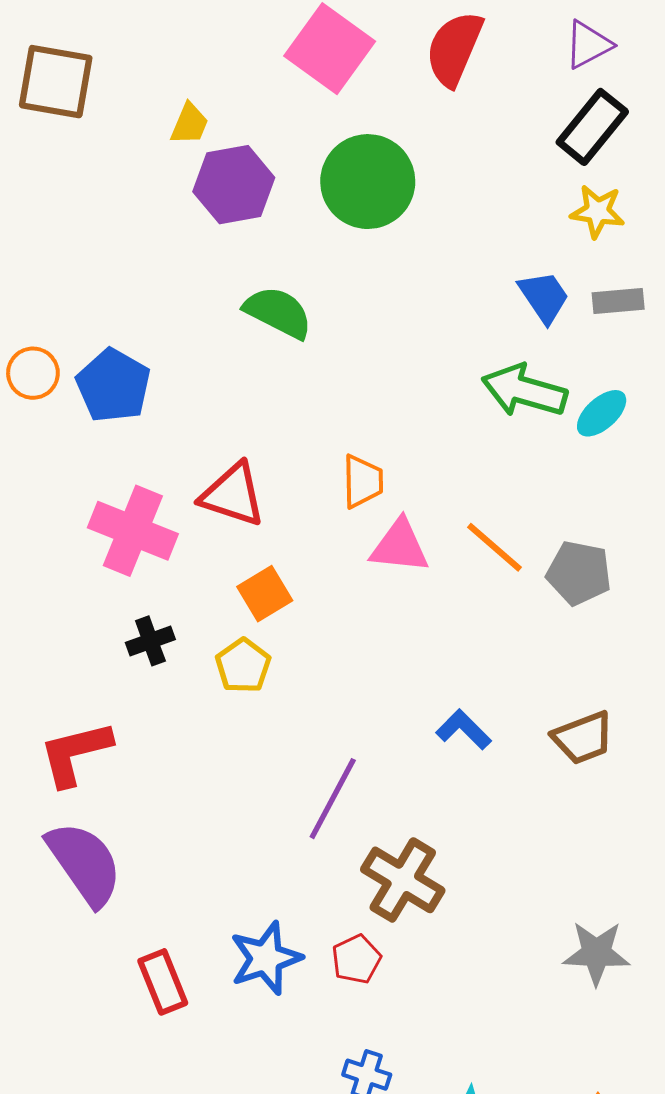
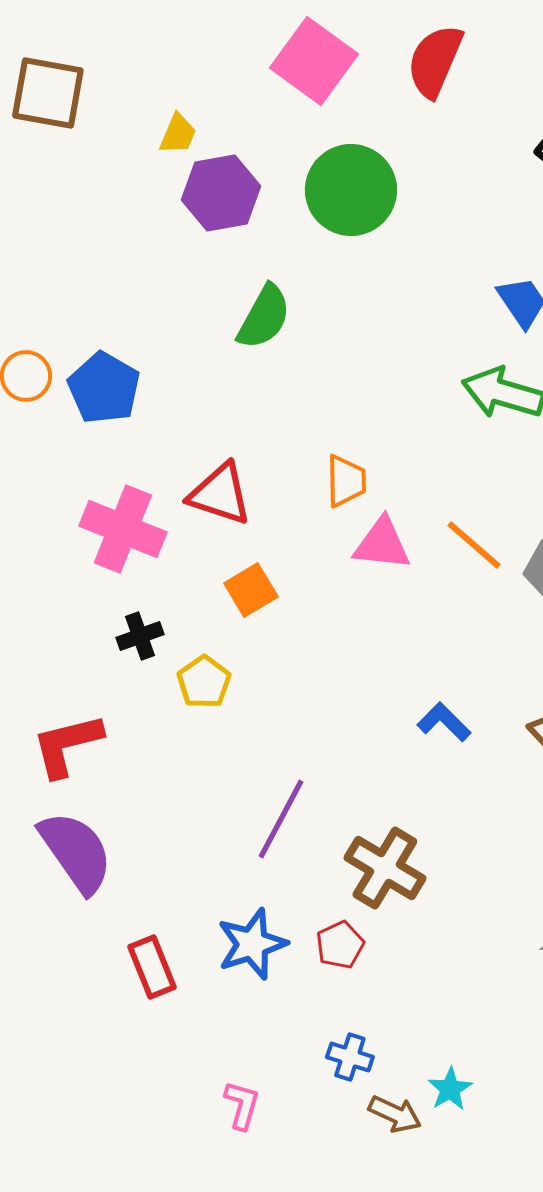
green semicircle: (278, 312) -> (264, 317), turned 92
yellow pentagon: (243, 666) -> (204, 682), moved
purple line: (333, 799) -> (281, 819), moved

